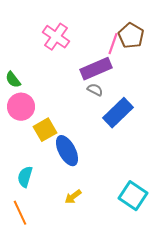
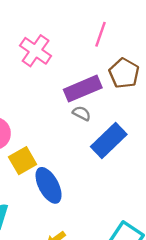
brown pentagon: (131, 36) -> (124, 73), moved
pink line: (113, 44) -> (100, 34), moved

